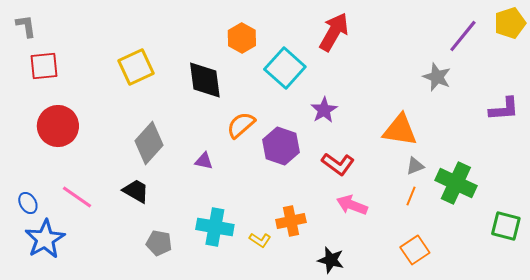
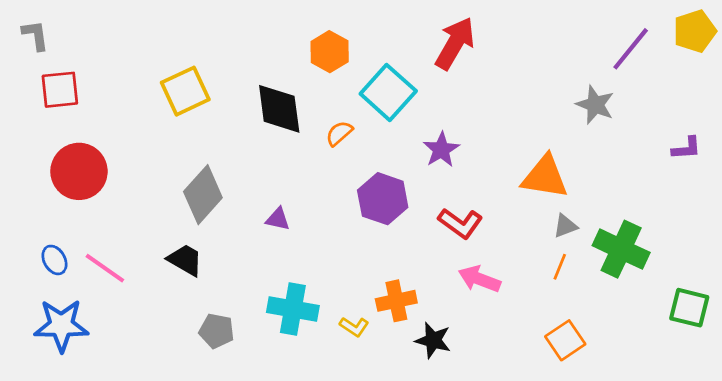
purple L-shape: (504, 109) -> (686, 148), size x0.7
orange semicircle: (241, 125) -> (339, 133), moved, size x0.7
blue ellipse: (28, 203) -> (54, 260), moved
blue star: (45, 239) -> (61, 325), turned 30
black star: (331, 260) -> (433, 340), moved

